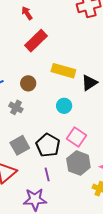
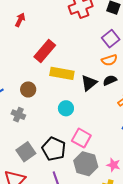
red arrow: (27, 13) -> (20, 20), turned 64
red rectangle: (36, 41) -> (45, 51), moved

